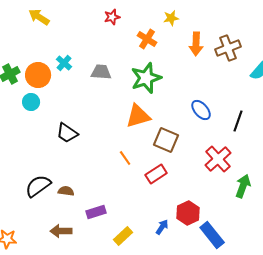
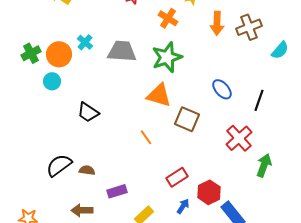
gray trapezoid: (101, 72) -> (122, 51), size x1.4
orange triangle: (138, 116) -> (159, 95), turned 32
red rectangle: (156, 174) -> (177, 177), moved

